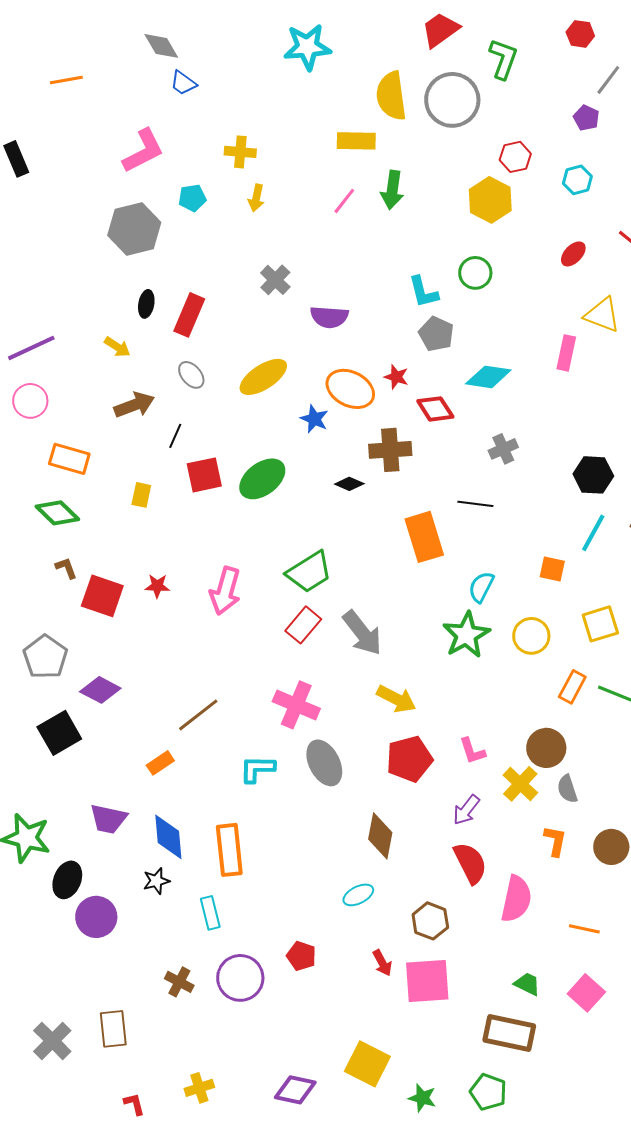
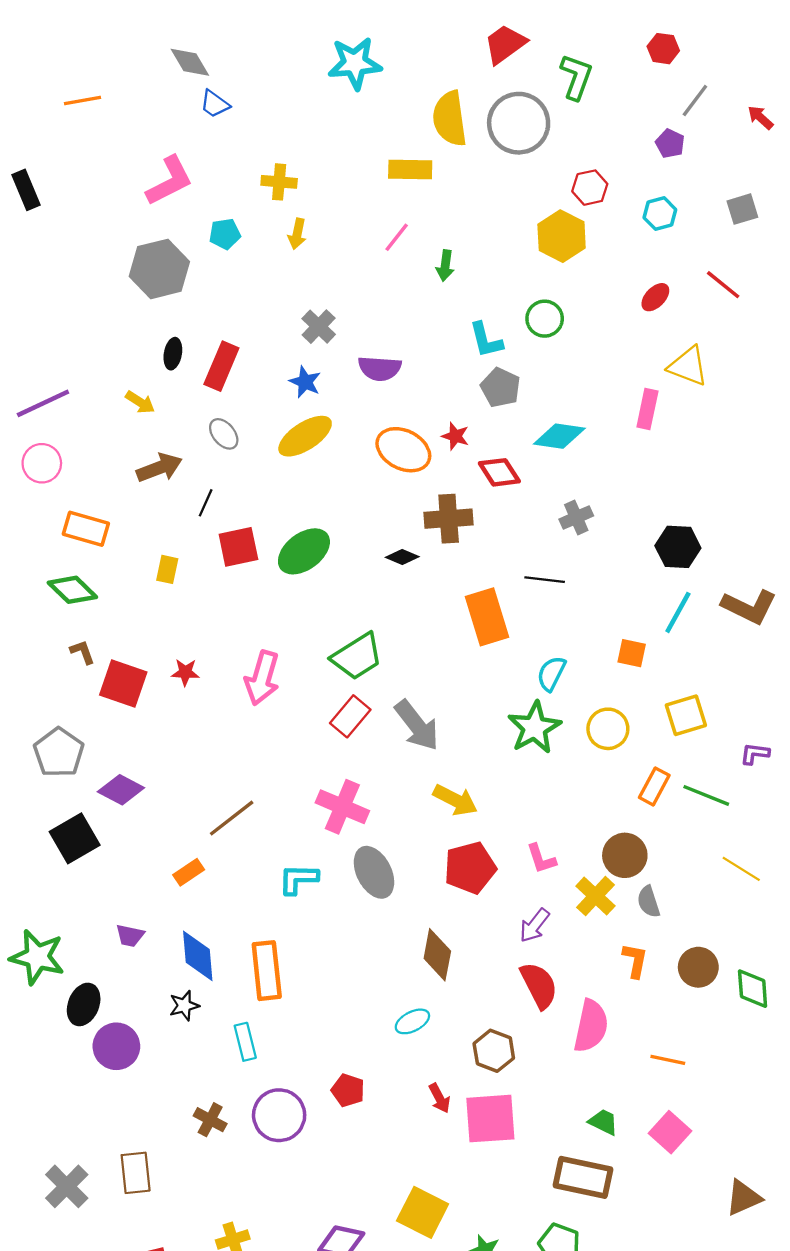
green arrow: (392, 190) -> (445, 266), moved, size x0.7
blue star: (314, 419) -> (305, 382), moved
purple trapezoid: (108, 819) -> (130, 936), size x0.7

